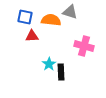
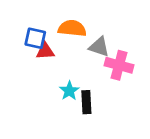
gray triangle: (70, 12) -> (99, 47), moved
blue square: (25, 17) -> (35, 38), moved

